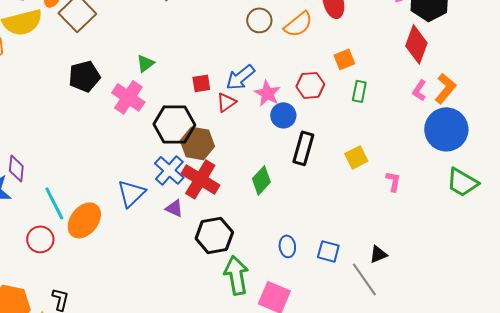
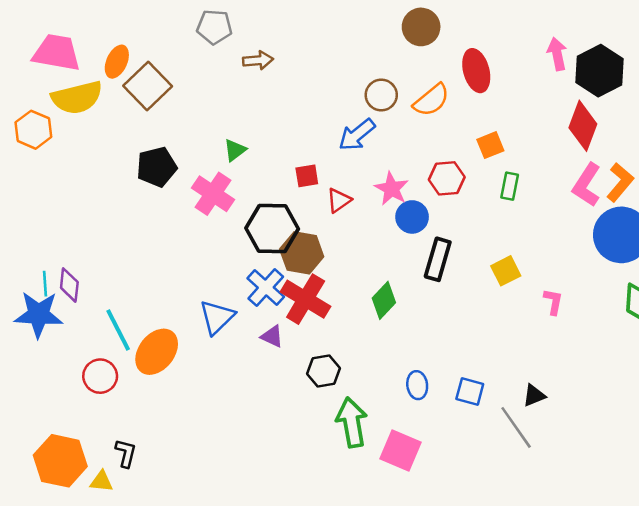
blue arrow: (240, 77) -> (357, 135), moved
pink L-shape: (419, 90) -> (587, 185), size x1.6
black hexagon: (214, 235) -> (323, 371), size x0.7

